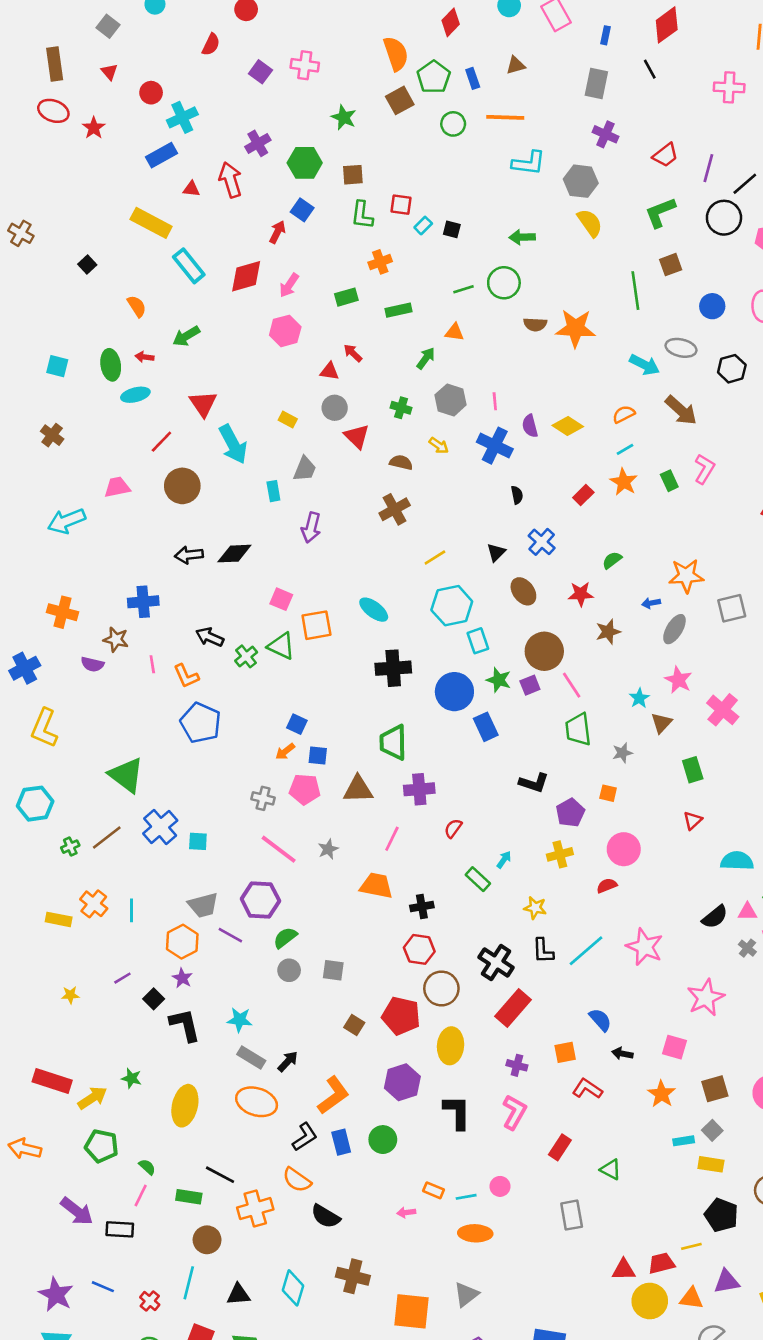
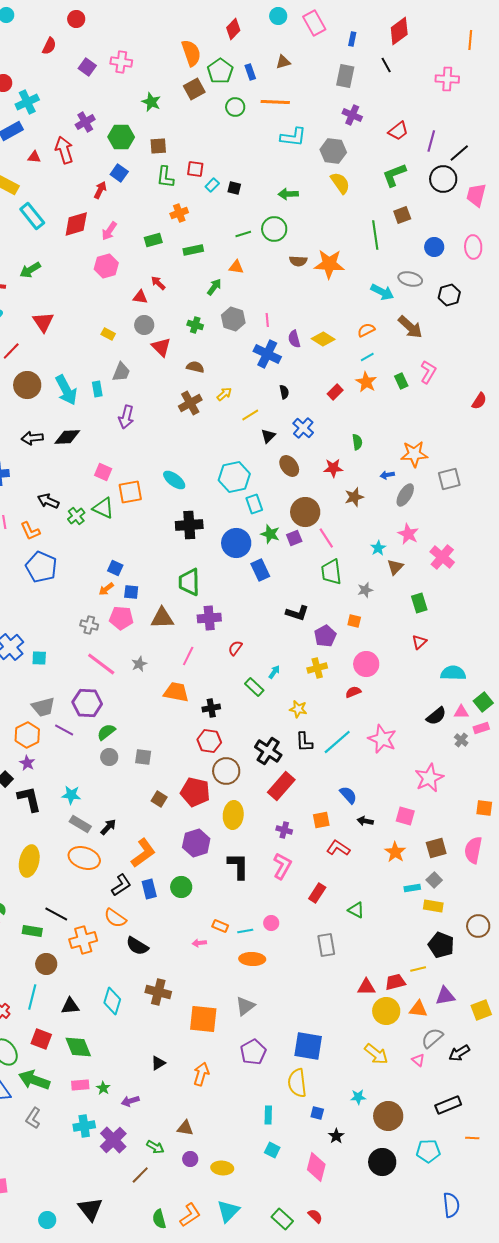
cyan arrow: (233, 444) -> (66, 390), moved
yellow arrow: (439, 446) -> (224, 394), moved, turned -77
yellow line: (435, 557) -> (250, 415), moved
green semicircle: (612, 560) -> (357, 442), turned 119

